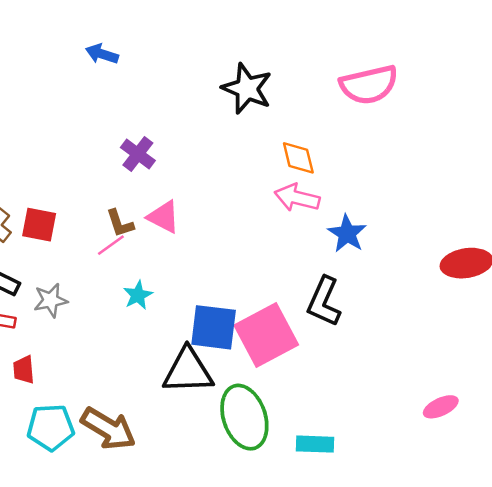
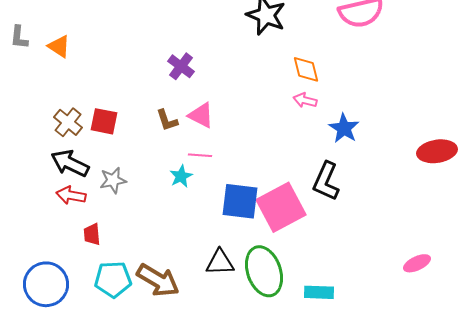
pink arrow: (297, 198) -> (305, 100), size x0.7
pink line: (111, 245) -> (200, 155), moved, turned 40
black triangle: (188, 371) -> (220, 262), moved, size x0.7

